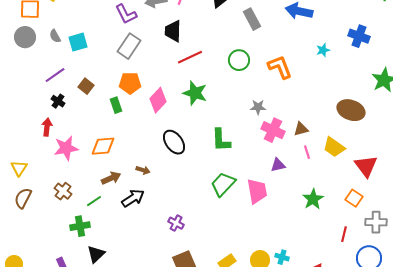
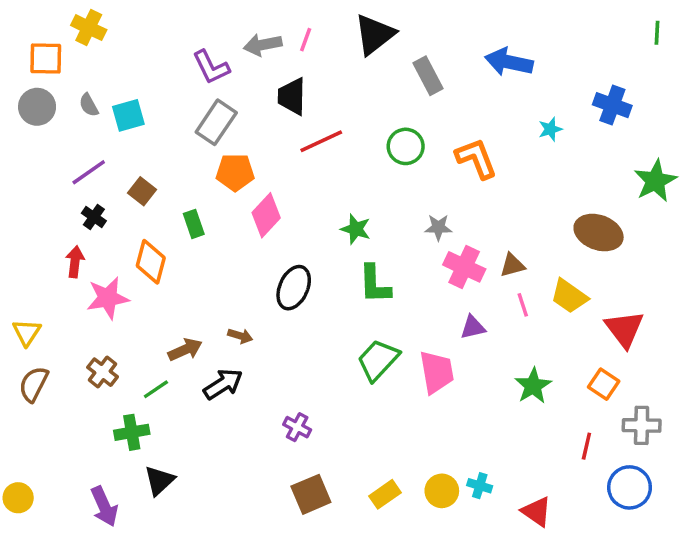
orange pentagon: (130, 83) -> (235, 172), moved
green star: (195, 93) -> (356, 229), moved, size x0.7
black ellipse: (174, 142) -> (294, 288), turned 60
orange diamond: (103, 146) -> (151, 262), moved, turned -70

